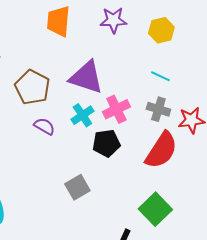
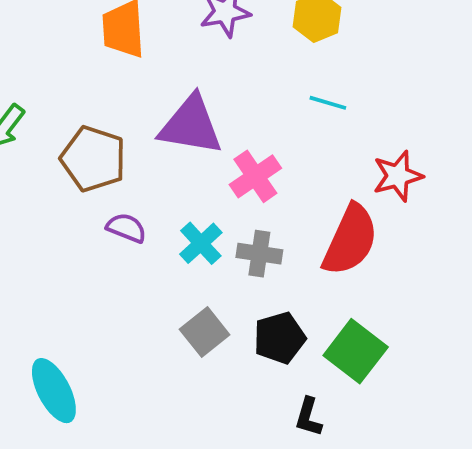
gray cross: (158, 109) -> (259, 254), moved
cyan cross: (82, 115) -> (201, 243), moved
black pentagon: (106, 143) -> (280, 338), moved

